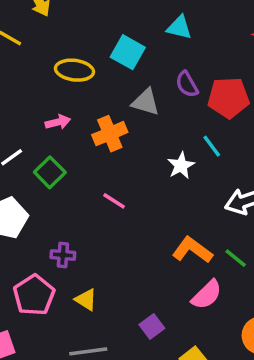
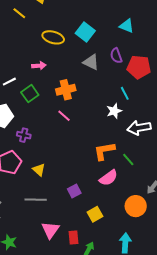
cyan triangle: (179, 27) -> (127, 26), moved
orange cross: (110, 134) -> (66, 90), moved
white star: (181, 166) -> (114, 111), moved
orange L-shape: (192, 250) -> (104, 151), turned -55
purple cross: (63, 255) -> (24, 135), moved

